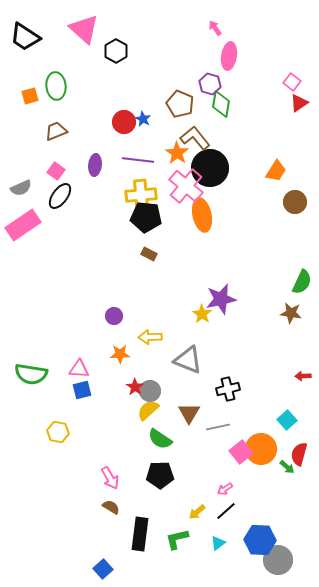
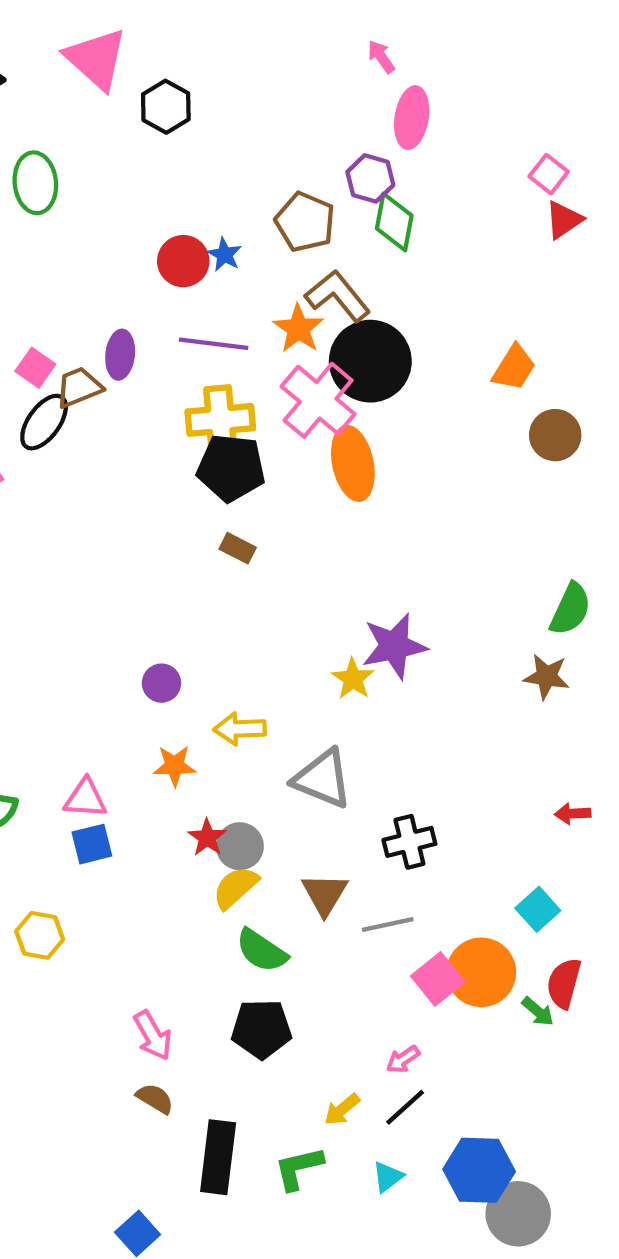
brown trapezoid: (56, 131) -> (79, 387), moved

